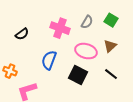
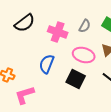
black semicircle: (22, 34) -> (25, 23), moved, size x1.5

